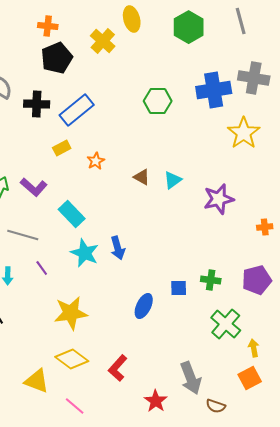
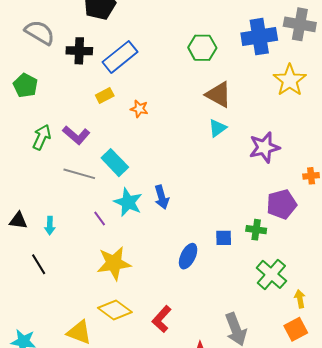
orange star: (96, 161) -> (139, 109), turned -30
brown triangle: (142, 177) -> (219, 94), moved, size x1.6
gray line: (23, 235) -> (79, 174), moved
purple line: (42, 268) -> (100, 219), moved
purple pentagon: (257, 280) -> (282, 204), moved

